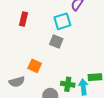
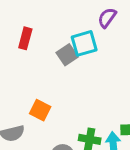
gray square: (56, 41) -> (67, 55), moved, turned 32

